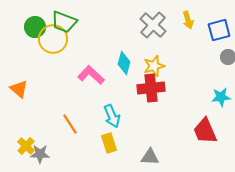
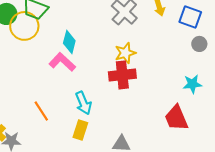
blue square: (219, 30) -> (190, 17), turned 35
cyan diamond: (124, 63) -> (69, 42), moved
yellow rectangle: (109, 143) -> (80, 130), turned 36

